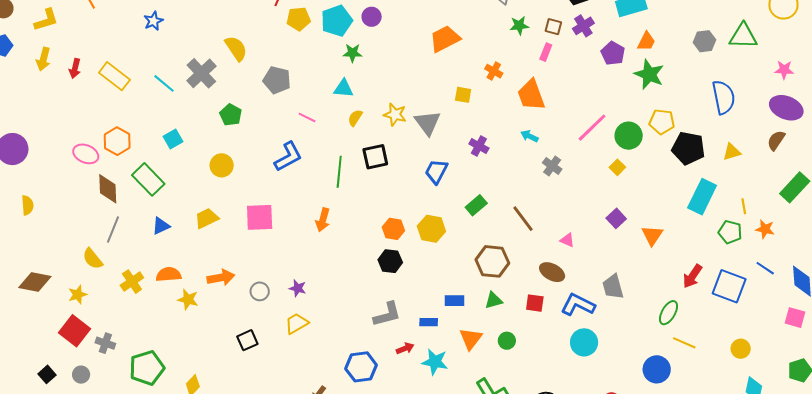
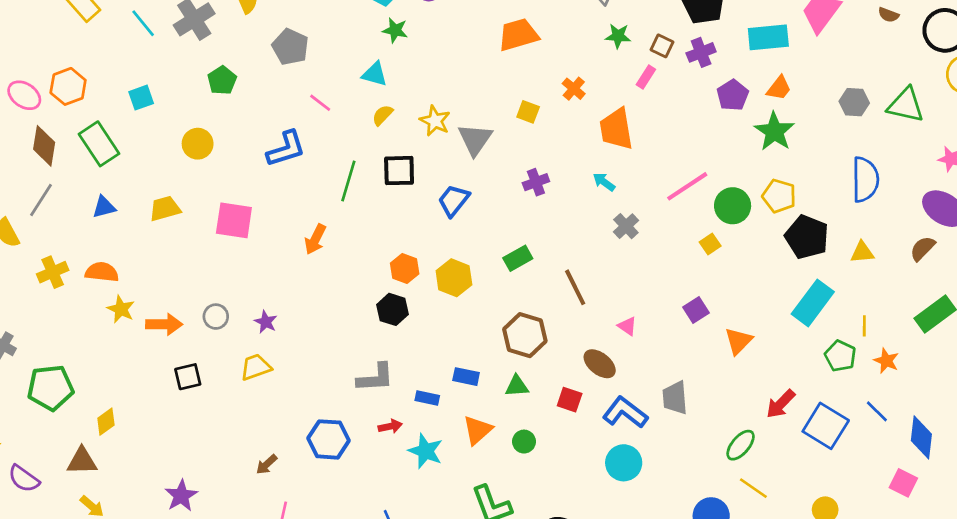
purple cross: (479, 146) -> (536, 182), turned 30
blue trapezoid: (436, 171) -> (454, 200), moved
orange arrow: (221, 278) -> (164, 324), moved

